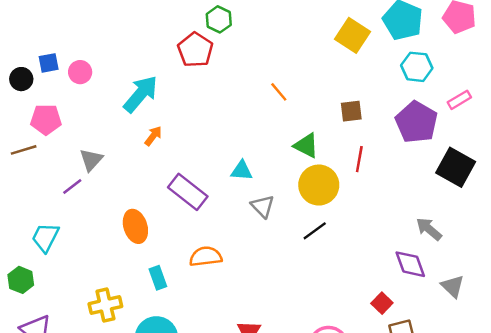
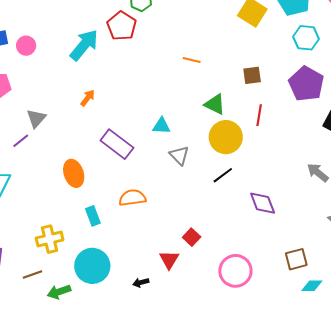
orange line: (279, 92) -> (192, 60), turned -36
cyan arrow: (141, 94) -> (84, 45), moved
purple diamond: (410, 264) -> (263, 203), moved
red square: (382, 303) -> (192, 237), moved

